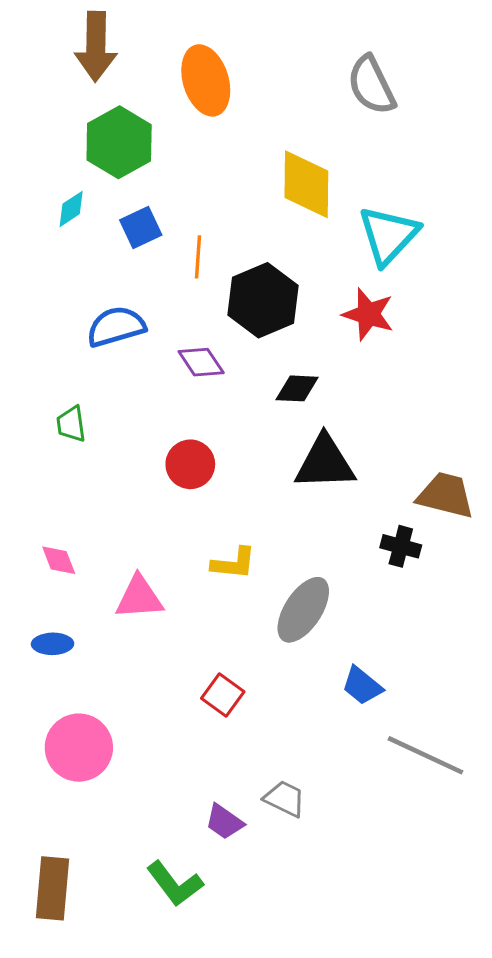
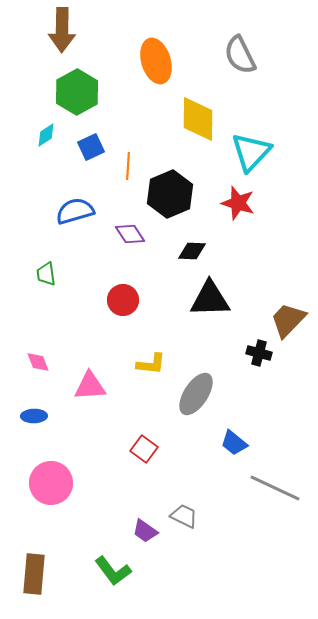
orange ellipse: (206, 80) -> (156, 61), moved
brown trapezoid: (446, 495) -> (288, 320), turned -60

